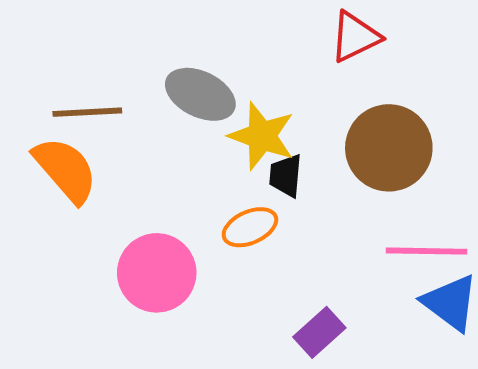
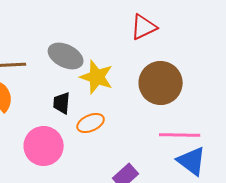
black trapezoid: (286, 176) -> (62, 103), moved

